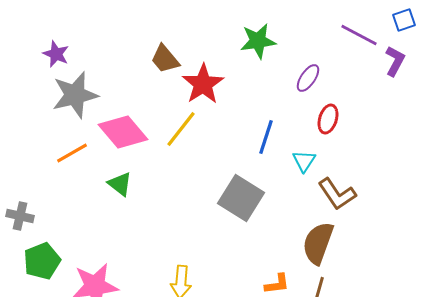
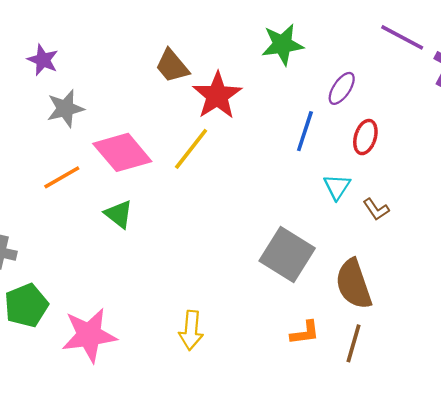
gray star: (75, 95) -> (65, 109), size x0.7
blue line: (266, 137) -> (305, 131), moved
brown L-shape: (337, 194) -> (376, 209), moved, size x0.6
gray square: (241, 198) -> (287, 254), moved
brown semicircle: (318, 243) -> (354, 284), turned -39

